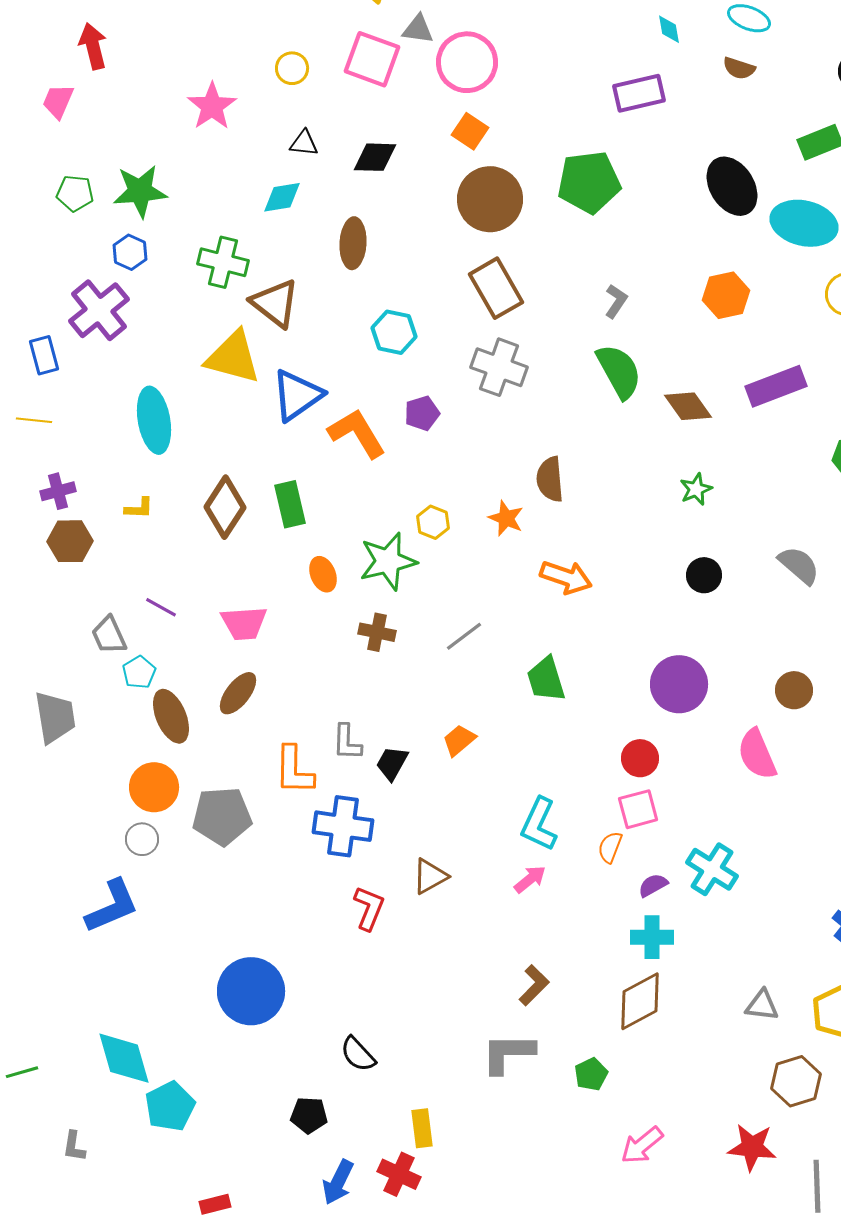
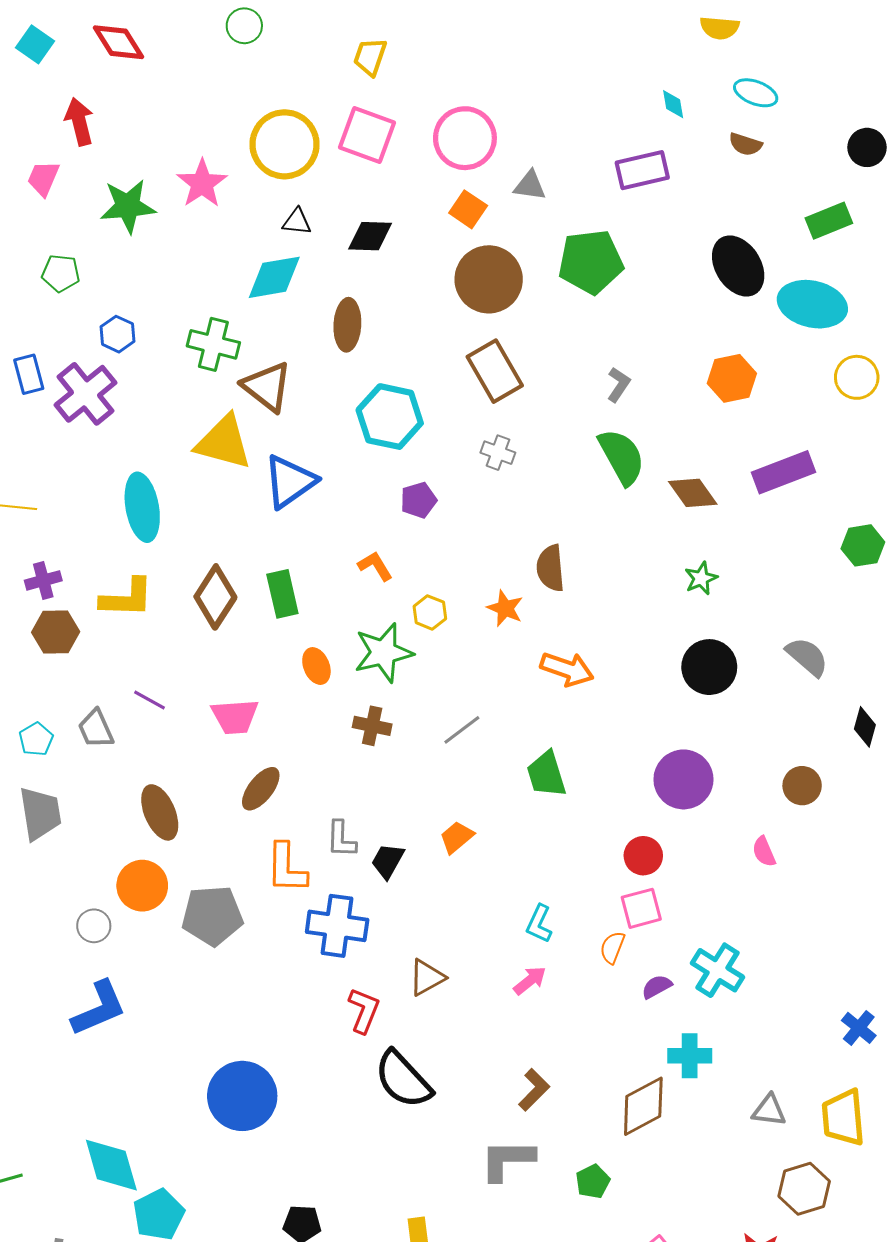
gray triangle: (418, 29) -> (530, 186), moved
yellow circle: (292, 68) -> (284, 144), size x2.0
green star: (140, 191) -> (128, 206), moved
cyan diamond: (282, 197) -> (274, 277), size x1.4
cyan hexagon: (394, 332) -> (390, 417), size x1.4
blue rectangle: (44, 355) -> (29, 374), moved
gray cross: (499, 367) -> (498, 453), size x0.6
orange L-shape: (357, 433) -> (375, 566), moved, size x0.6
yellow L-shape: (139, 508) -> (127, 598), size x1.8
black circle: (704, 575) -> (709, 667), size x1.5
cyan pentagon: (139, 672) -> (36, 739), moved
brown ellipse: (238, 693) -> (261, 789), moved
pink semicircle: (757, 754) -> (764, 852), size x0.6
cyan L-shape: (539, 824) -> (539, 924), size x0.7
gray circle: (142, 839) -> (94, 926), moved
cyan cross: (652, 937) -> (690, 1056), moved
black semicircle: (358, 1054) -> (403, 1079), moved, size x1.6

